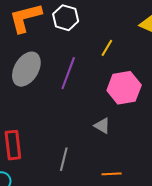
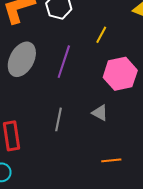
gray line: (64, 159) -> (59, 119), moved

